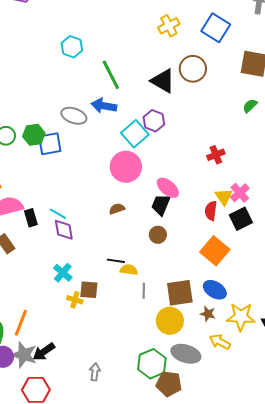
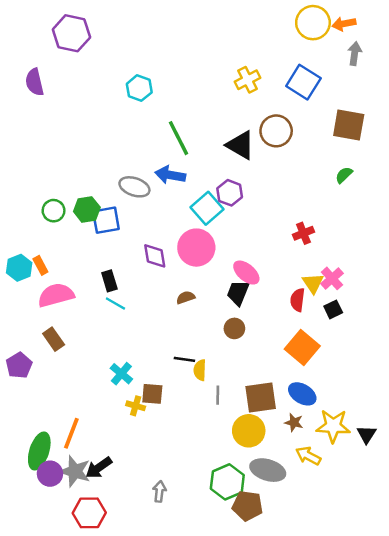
cyan hexagon: (72, 47) -> (139, 88), moved
black rectangle: (31, 218) -> (109, 281), moved
black square: (241, 219) -> (333, 309), size x0.7
purple diamond: (64, 230) -> (155, 256), moved
yellow semicircle: (129, 270) -> (200, 370), turned -96

